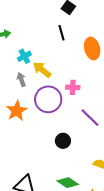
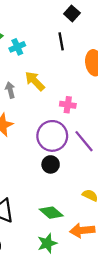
cyan cross: (24, 56) -> (17, 47), moved
purple circle: (48, 99) -> (52, 136), moved

